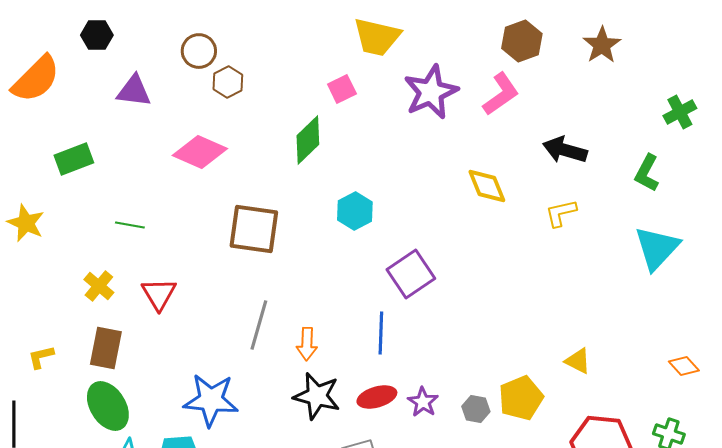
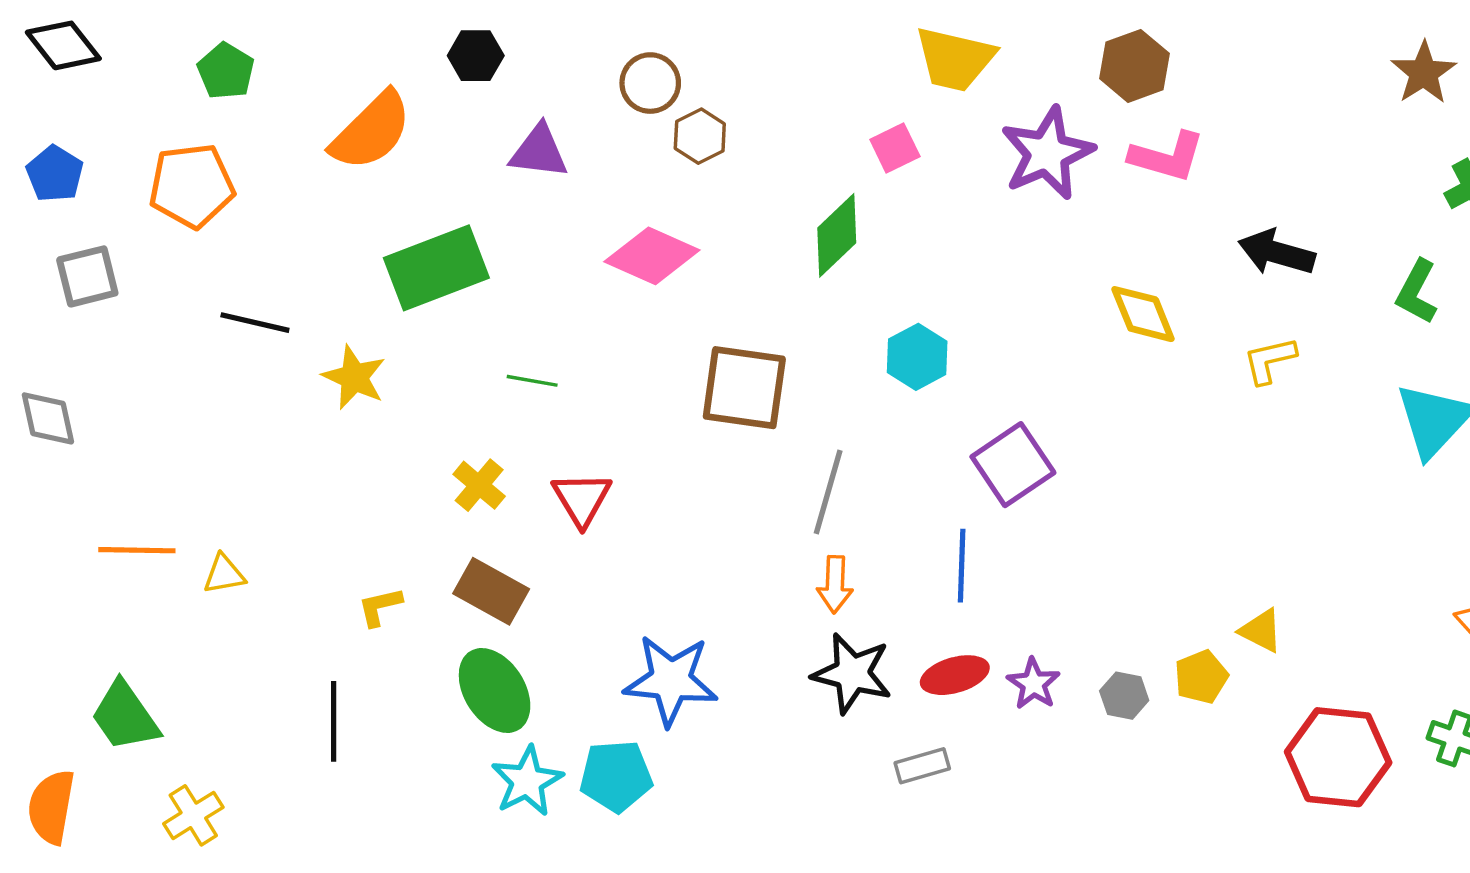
brown hexagon: (522, 41) -> (1134, 66), moved
brown star: (602, 45) -> (1424, 73), moved
pink L-shape: (501, 94) -> (1167, 157), turned 51
green rectangle: (74, 159) -> (436, 268), size x1.5
gray line: (259, 325) -> (828, 492), moved
brown rectangle: (106, 348) -> (491, 591), turned -72
yellow triangle: (578, 361) -> (1261, 631), moved
yellow pentagon: (521, 398) -> (1201, 677), size x0.7

